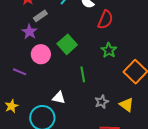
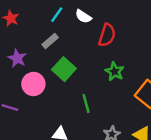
gray rectangle: (40, 16) -> (50, 41), moved

